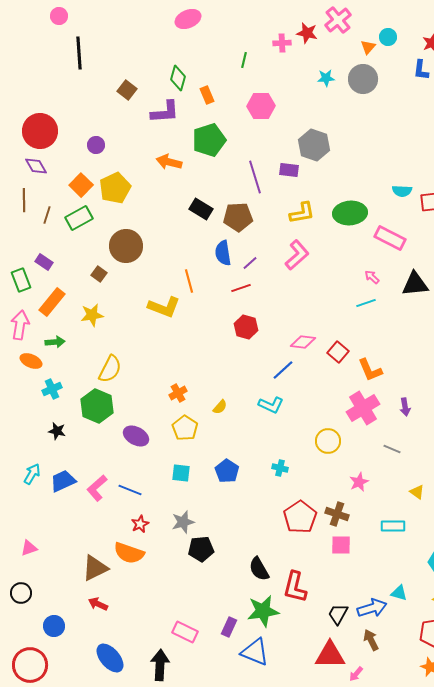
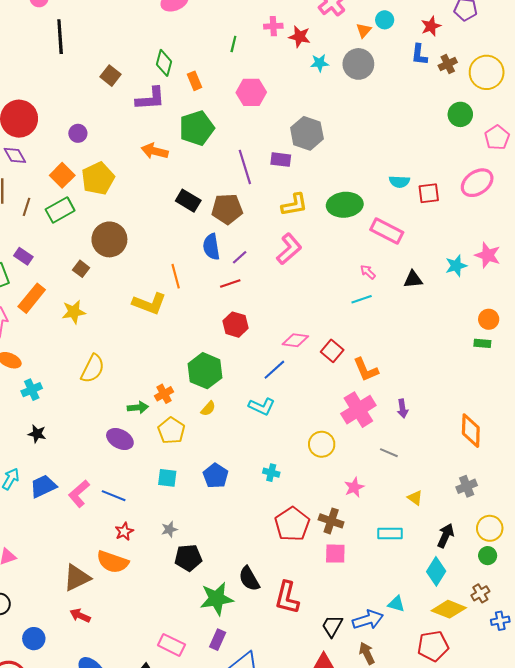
red star: (307, 33) -> (300, 37), moved
black triangle: (415, 284) -> (413, 279), size x0.7
green arrow: (55, 342) -> (138, 407), moved
green hexagon: (97, 406) -> (205, 371), moved
gray star: (183, 522) -> (169, 529), size x0.7
green star: (263, 611) -> (217, 599), moved

